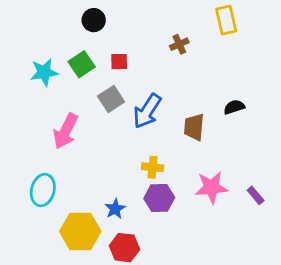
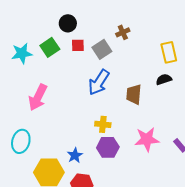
black circle: (94, 20) -> (68, 23), moved
yellow rectangle: (226, 20) -> (169, 52), moved
gray square: (111, 99) -> (102, 49), moved

